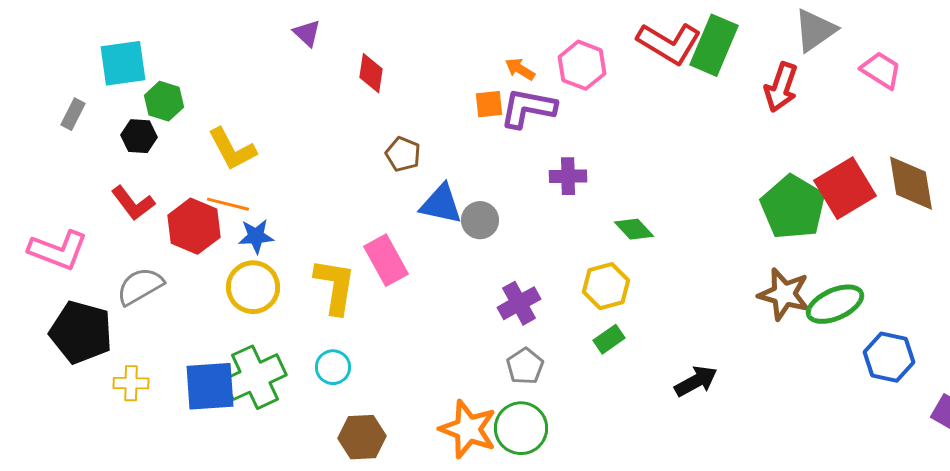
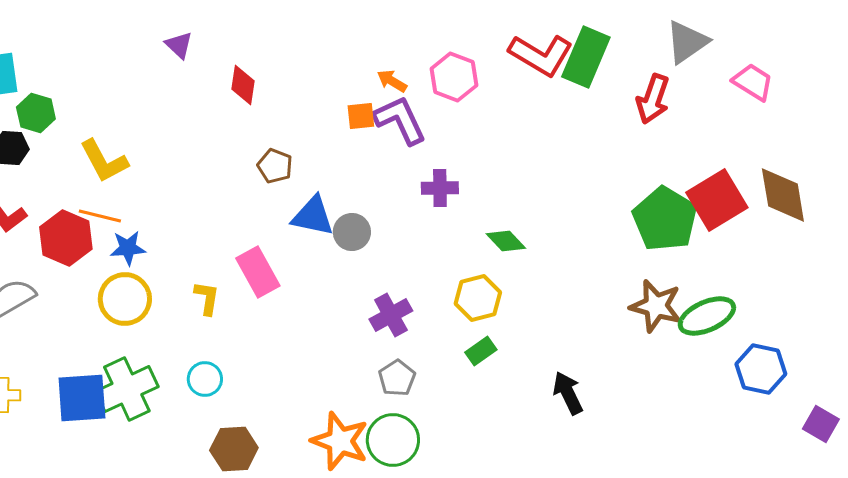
purple L-shape: (528, 108) -> (400, 120), turned 54
yellow L-shape: (335, 286) -> (207, 298), size x0.6
black arrow: (696, 381) -> (568, 393), turned -87

